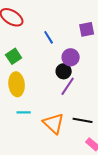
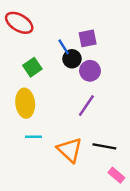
purple square: (87, 29) -> (88, 38), moved
green square: (14, 56) -> (32, 67), moved
black circle: (64, 71) -> (72, 59), moved

